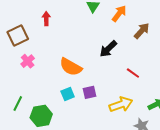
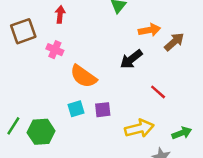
orange arrow: (119, 13) -> (149, 30), moved, turned 36
pink cross: (28, 61) -> (55, 50), moved, turned -32
green line: (18, 104) -> (13, 126), moved

